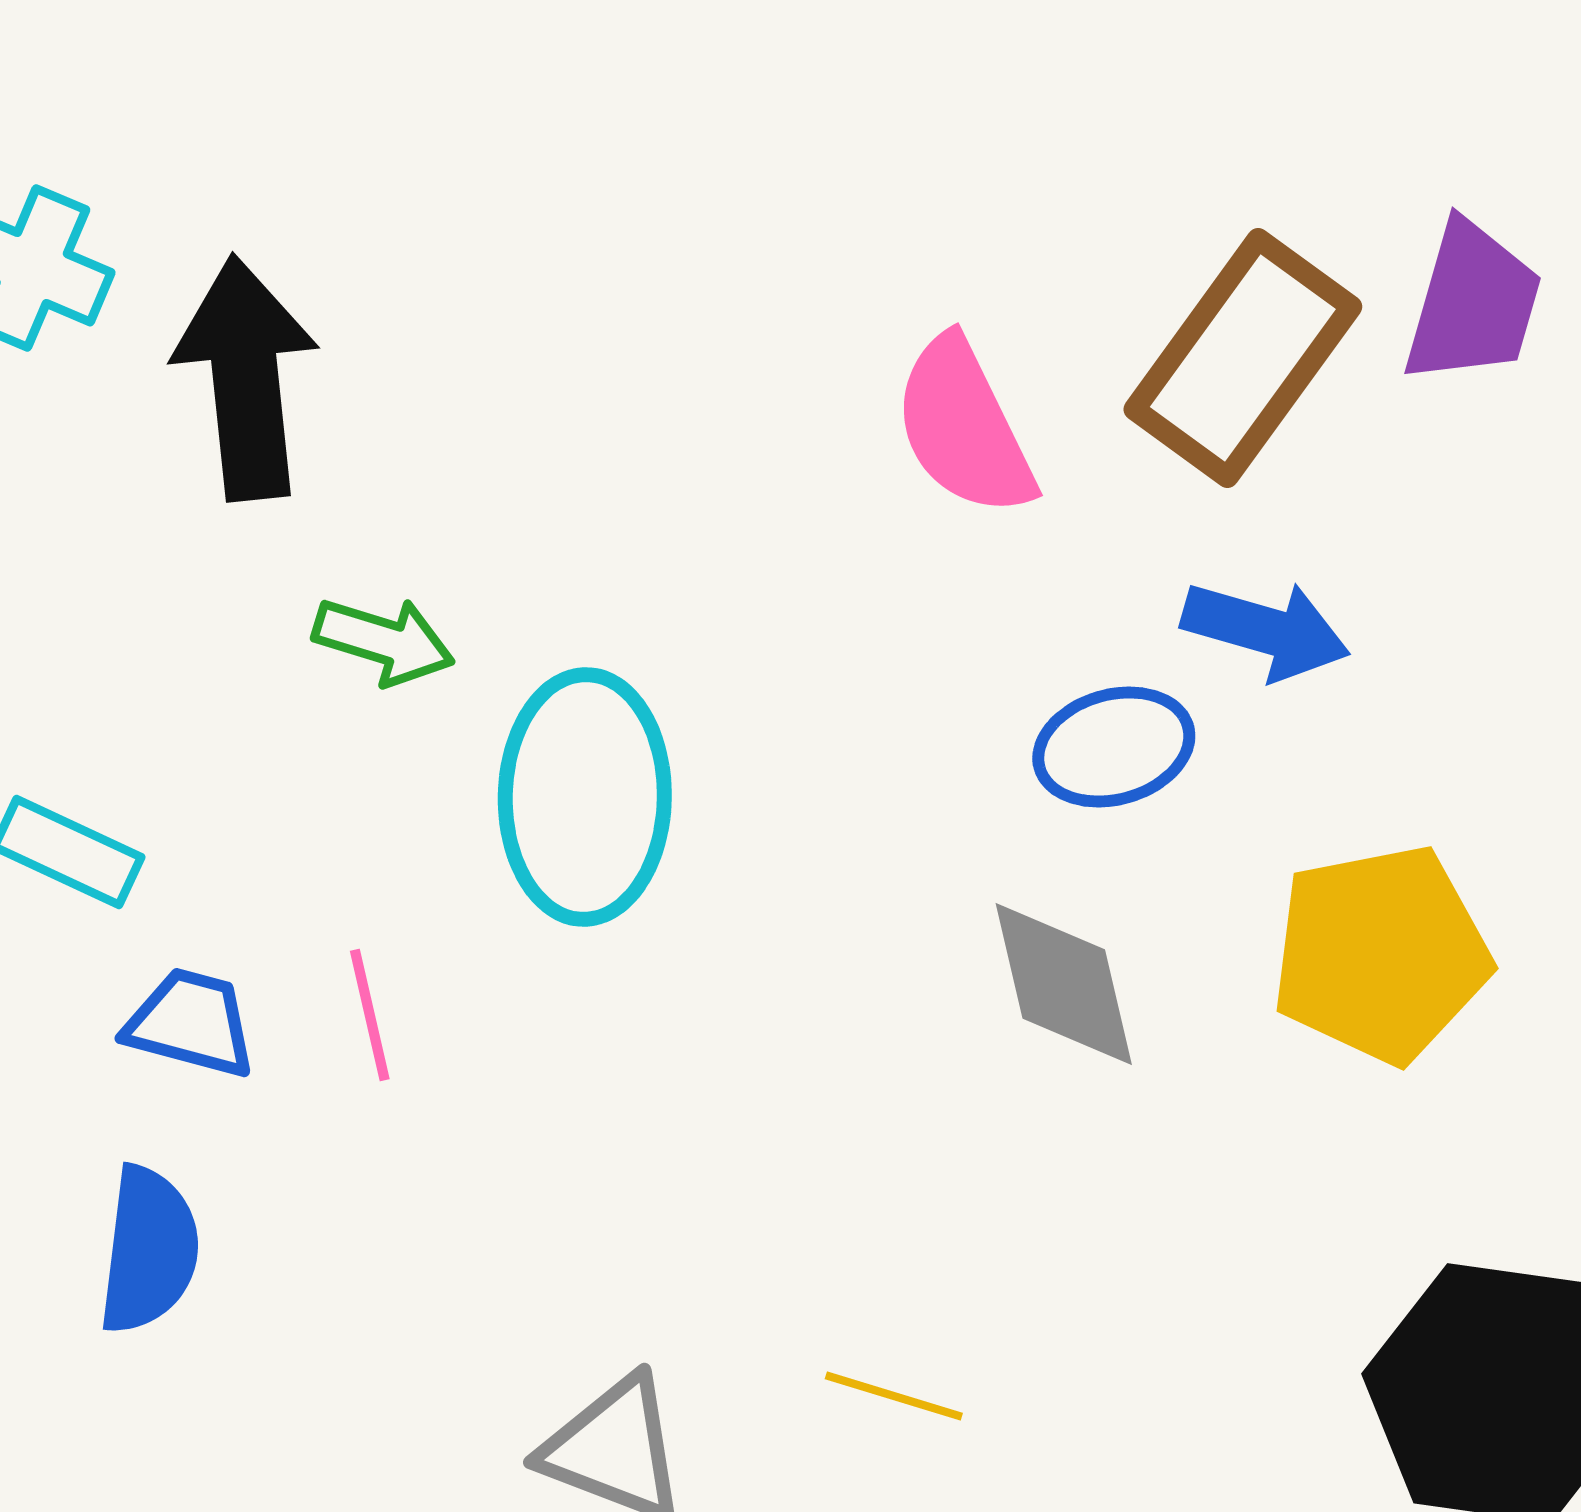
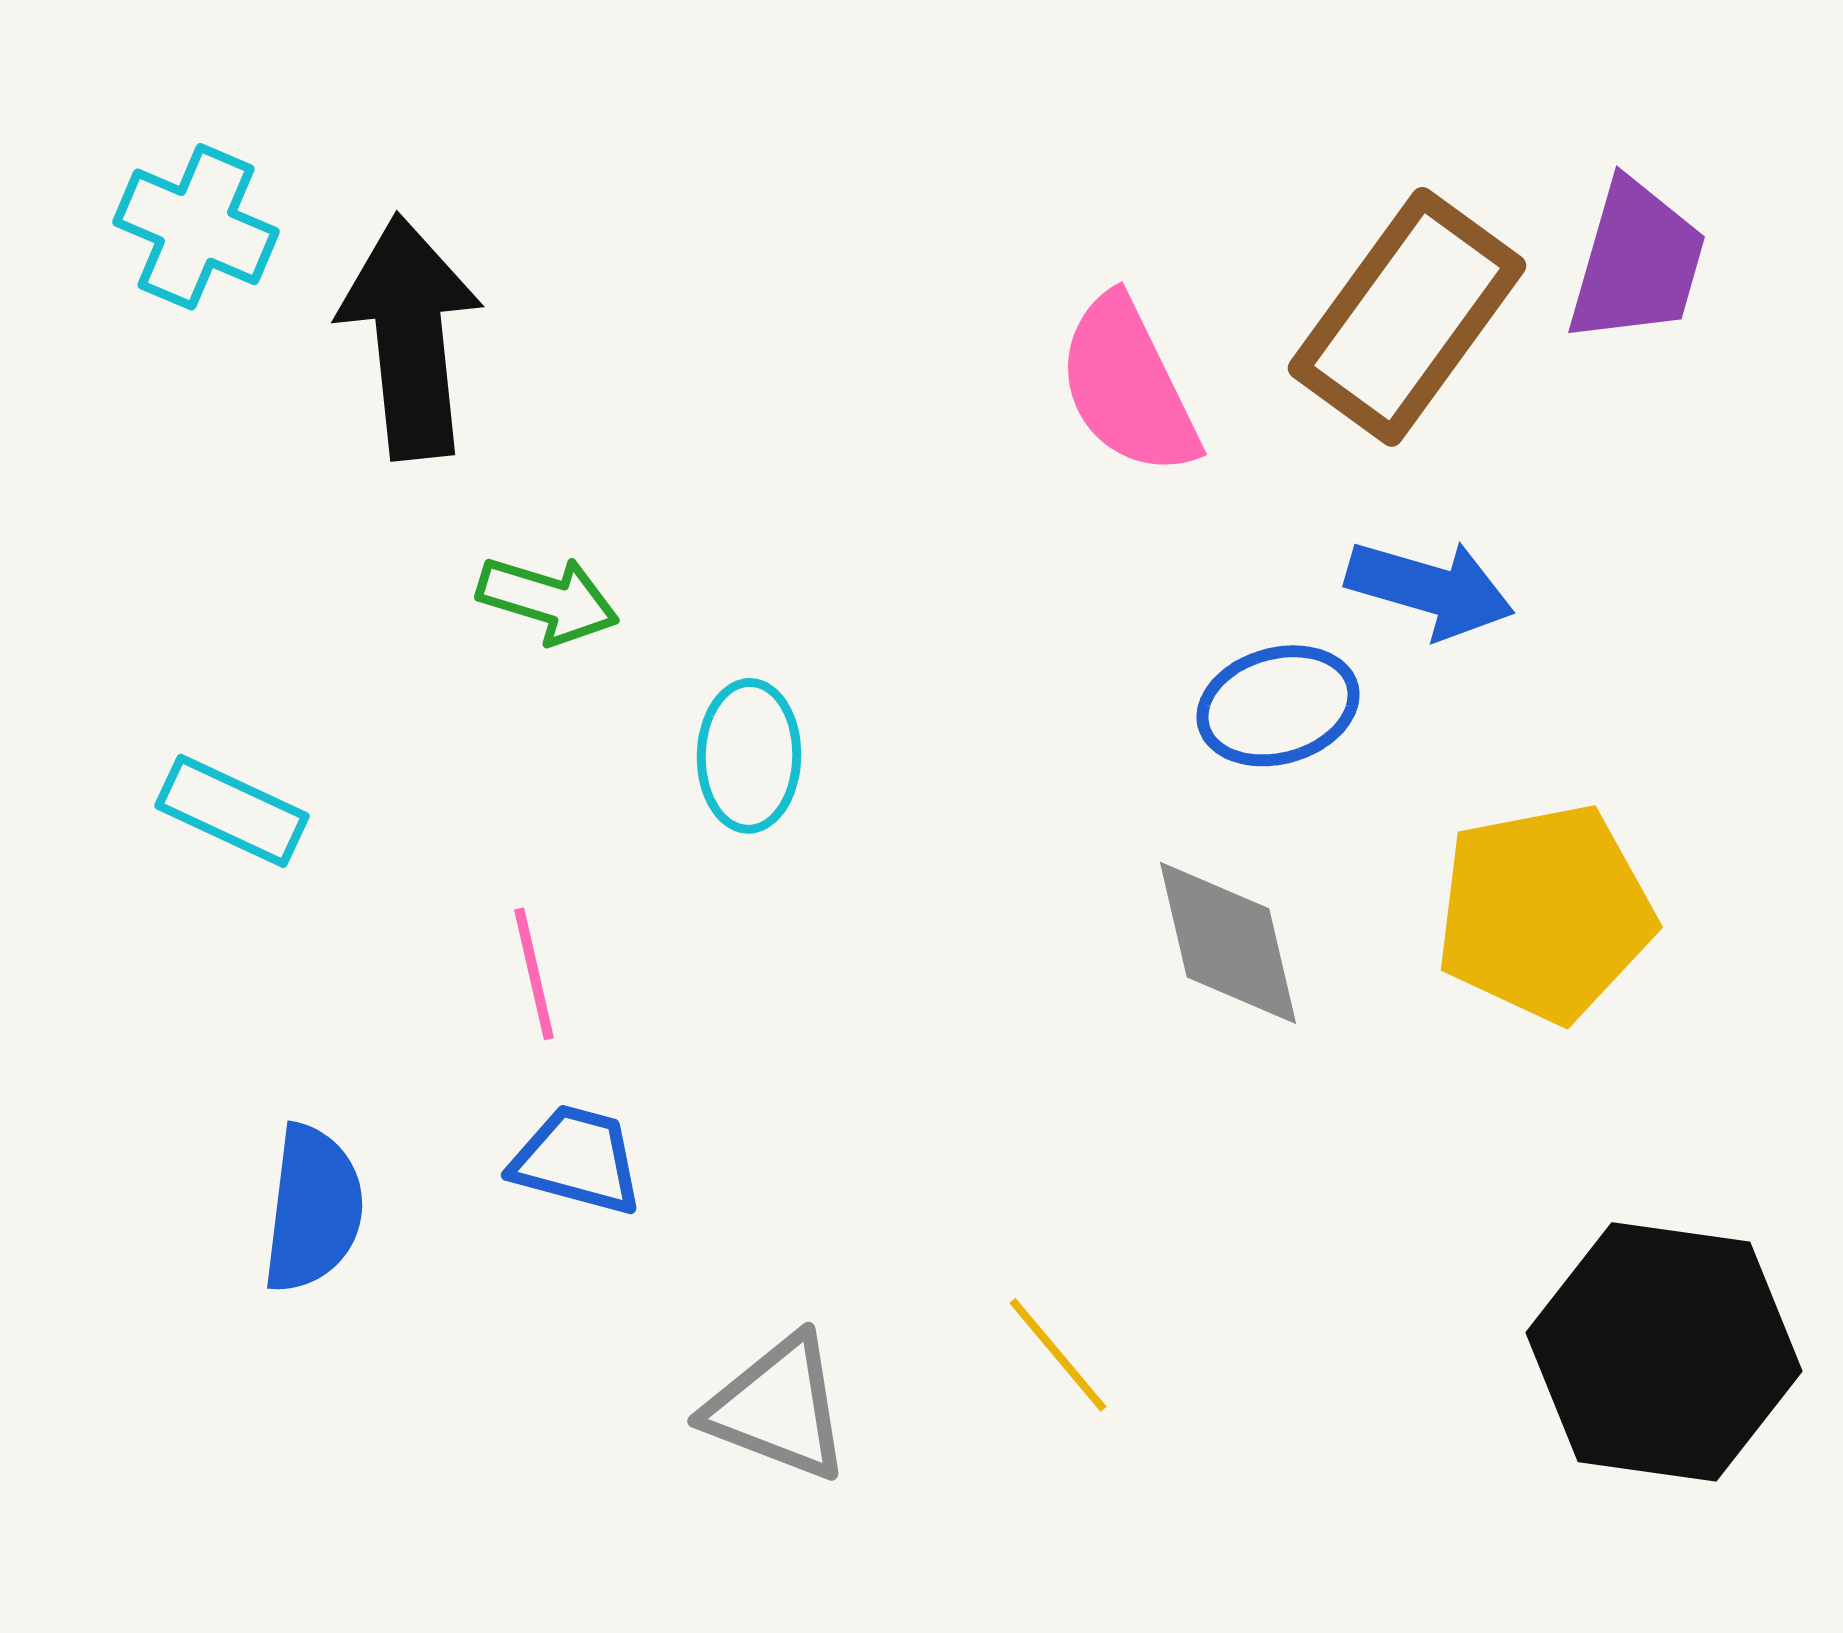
cyan ellipse: (585, 797) -> (749, 756), size x0.6
blue trapezoid: (191, 1023) -> (577, 1160), moved
yellow line: (894, 1396) -> (1058, 1355), turned 33

